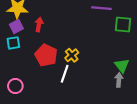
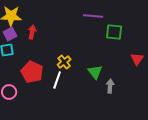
red pentagon: (46, 55) -> (32, 72), moved
green triangle: (122, 66) -> (95, 72), moved

